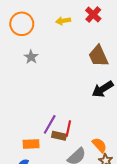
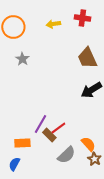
red cross: (93, 15) -> (82, 18), turned -35
red line: (68, 128) -> (58, 128), turned 42
brown rectangle: (59, 136) -> (49, 135), turned 32

